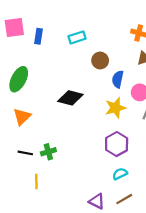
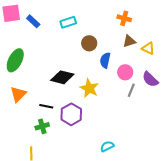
blue rectangle: (39, 36) -> (33, 21), turned -56
yellow star: (116, 108) -> (89, 88), moved, turned -30
purple hexagon: (117, 144) -> (71, 114), moved
black line: (25, 153) -> (46, 106), moved

